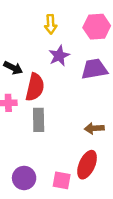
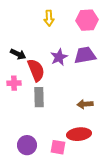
purple star: (59, 56) -> (59, 57), moved
red semicircle: (35, 87) -> (36, 70), turned -35
red ellipse: (87, 165) -> (79, 134), turned 60

